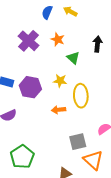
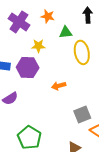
green triangle: (73, 58) -> (66, 32), turned -40
yellow star: (60, 81) -> (38, 46), moved
yellow ellipse: (81, 96) -> (82, 52), moved

